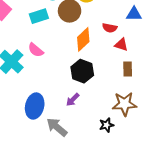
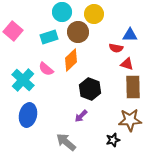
blue triangle: (134, 14) -> (130, 35), moved
orange diamond: (83, 39) -> (71, 60), moved
brown rectangle: (128, 69) -> (133, 87), size x1.6
blue ellipse: (35, 106) -> (28, 115), moved

